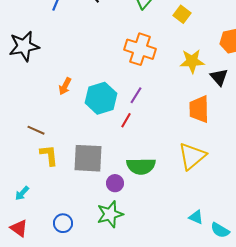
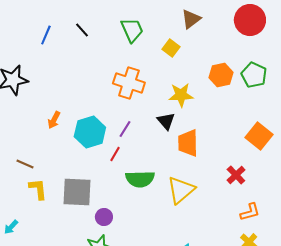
black triangle: (219, 77) -> (166, 121), moved
green semicircle: (141, 166) -> (140, 179), moved

